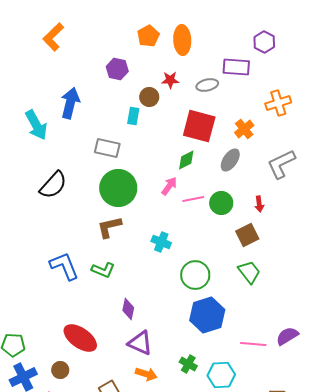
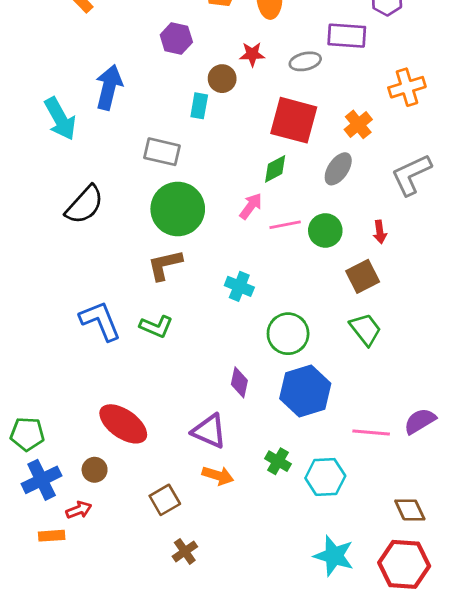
purple diamond: (128, 309) -> (239, 382), moved

